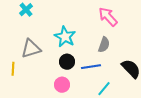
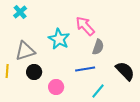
pink arrow: (108, 17) -> (85, 26), moved
black circle: (67, 62) -> (34, 72), moved

